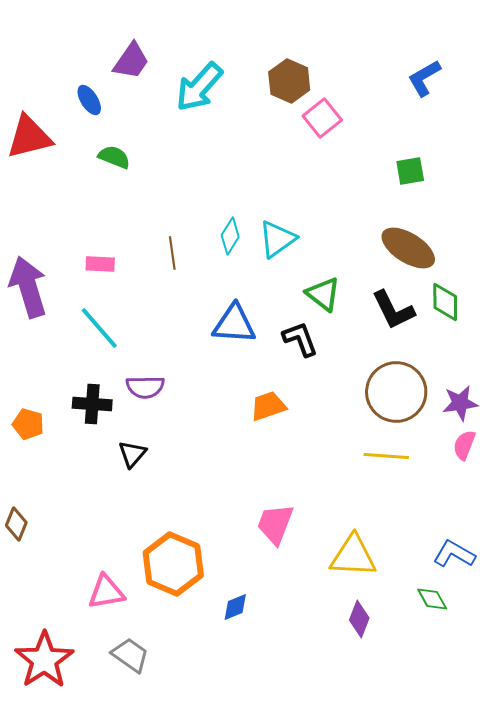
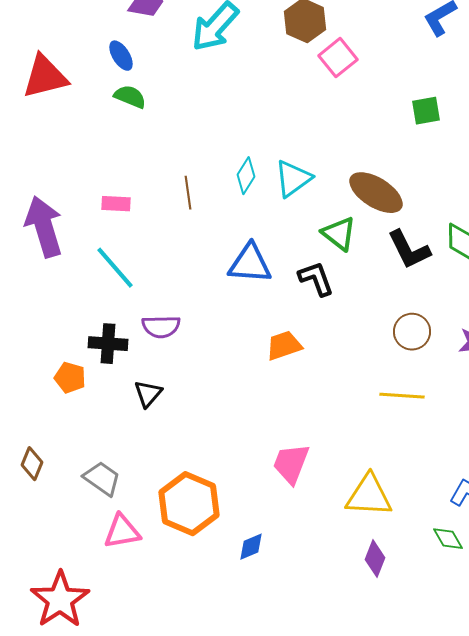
blue ellipse: (89, 100) -> (121, 56), moved
brown ellipse: (408, 248) -> (376, 193), moved
brown circle: (396, 392) -> (412, 332), size x0.6
orange pentagon: (28, 424) -> (70, 378), moved
gray trapezoid: (130, 655) -> (102, 479), moved

